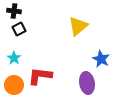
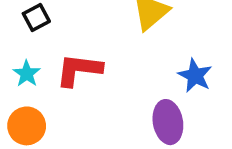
red L-shape: (40, 76) -> (79, 70), moved

